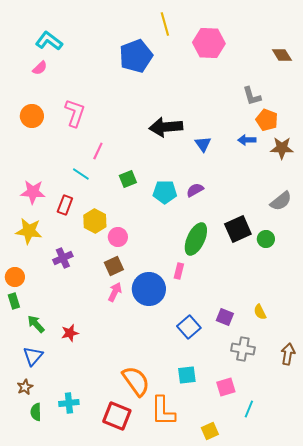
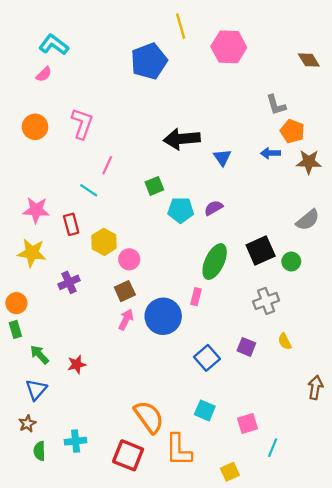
green square: (128, 179) -> (154, 186), moved
red rectangle: (65, 205) -> (71, 224), turned -36
gray cross: (243, 349) -> (266, 301), moved, turned -30
cyan square: (187, 375) -> (205, 410), turned 30

